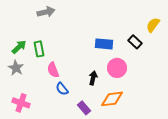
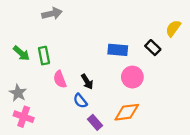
green arrow: (19, 47) -> (21, 53), turned 84
gray star: (16, 68) -> (18, 93), moved
black arrow: (93, 78) -> (87, 82), moved, turned 136
blue semicircle: (62, 89) -> (80, 101), moved

